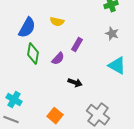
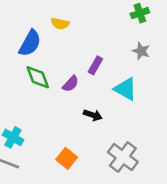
yellow semicircle: (57, 22) -> (60, 24), moved
green diamond: (33, 54) -> (38, 77), turned -30
cyan triangle: (117, 66) -> (125, 89), moved

